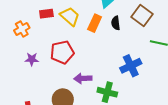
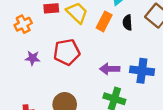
blue cross: (131, 66) -> (142, 71), turned 30
purple arrow: (83, 78) -> (110, 69), moved

